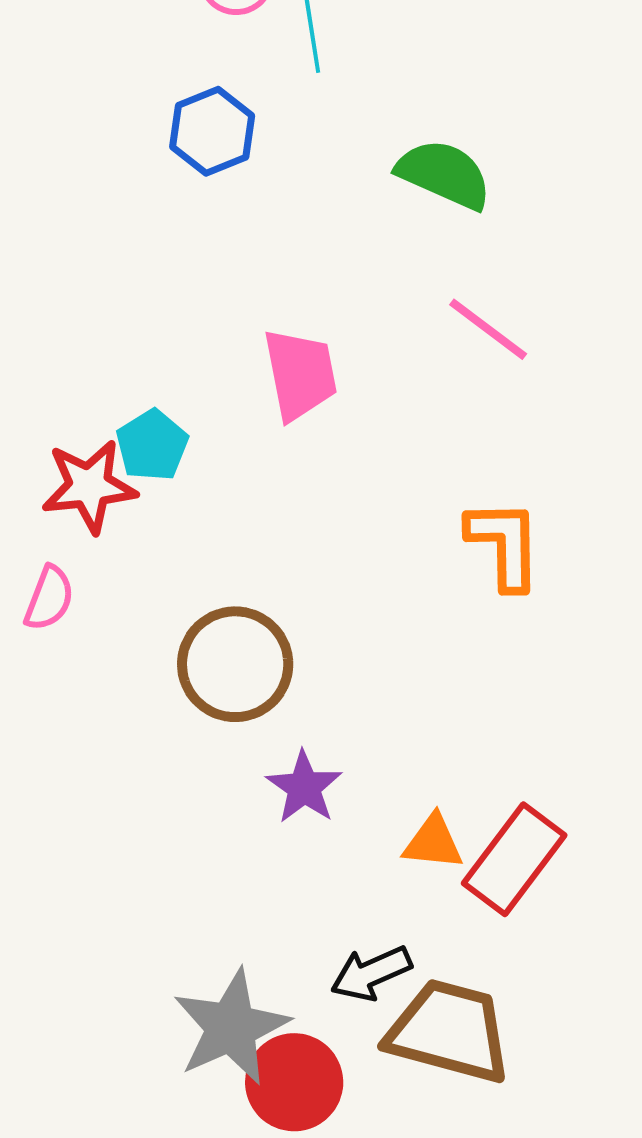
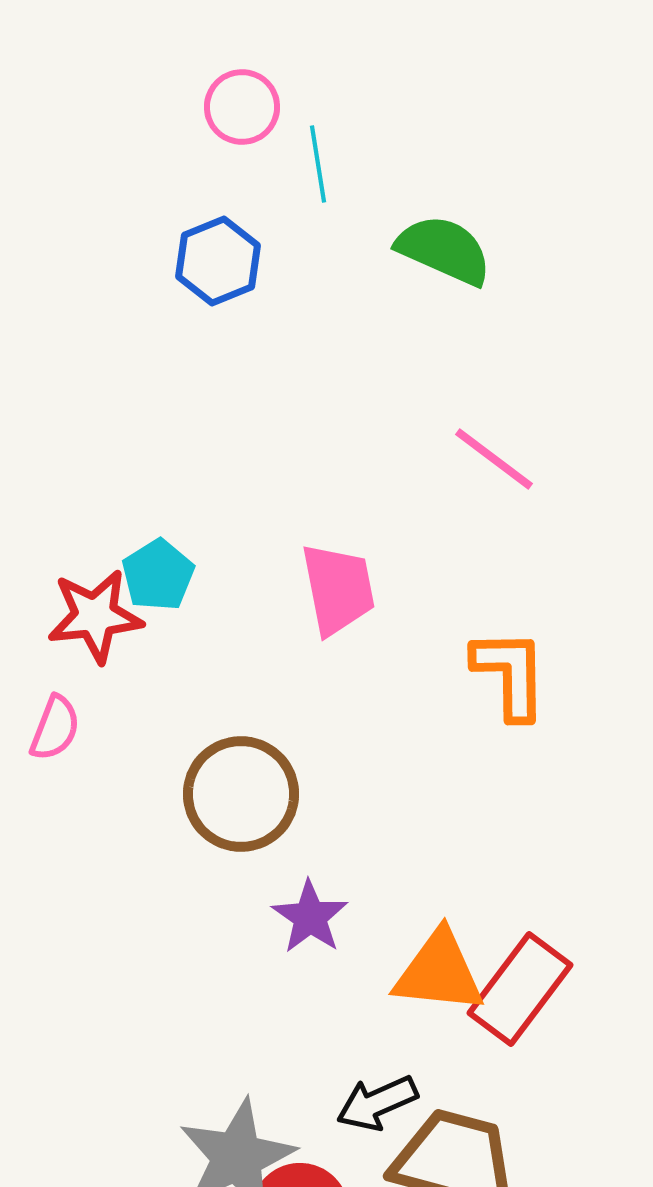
green semicircle: (444, 174) -> (444, 250), moved
pink trapezoid: (300, 374) -> (338, 589), moved
orange triangle: (433, 842) -> (439, 972), size x1.5

